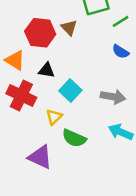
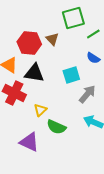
black triangle: (46, 70) -> (34, 73), size x1.5
cyan square: (70, 90) -> (71, 75), moved, turned 30
gray arrow: (113, 97) -> (87, 94), turned -60

